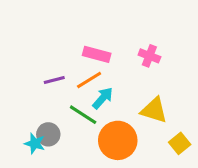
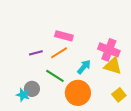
pink cross: (149, 56) -> (109, 50), moved, size x1.5
cyan arrow: (103, 98) -> (84, 67), moved
yellow triangle: (154, 110) -> (113, 66), moved

